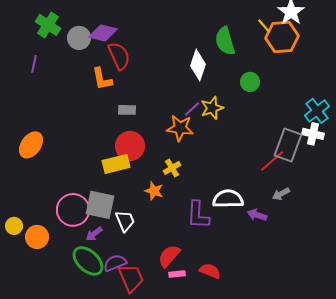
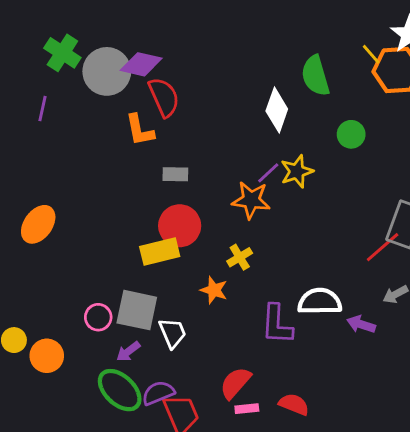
gray circle: (79, 38) -> (107, 71), size x1.4
pink circle: (73, 210) -> (98, 317), size x0.6

